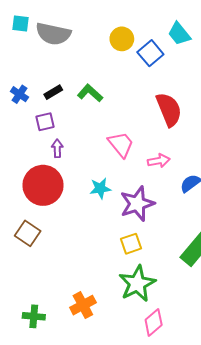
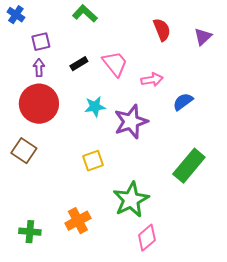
black rectangle: (53, 92) -> (79, 64), moved
red semicircle: (169, 110) -> (162, 30), size x0.7
purple arrow: (57, 148) -> (39, 68), moved
yellow square: (131, 244) -> (93, 161), moved

